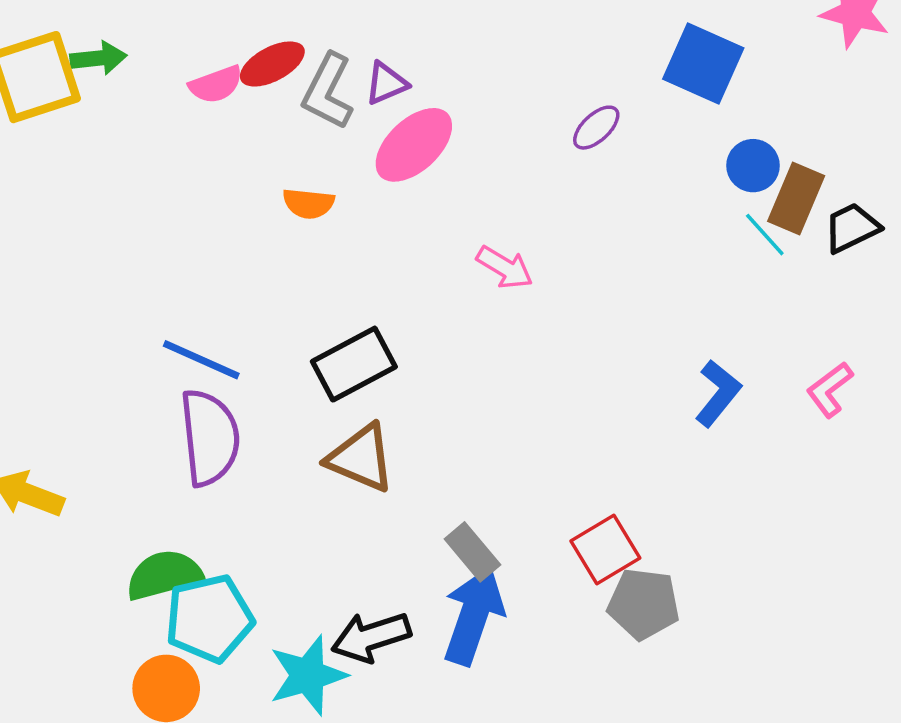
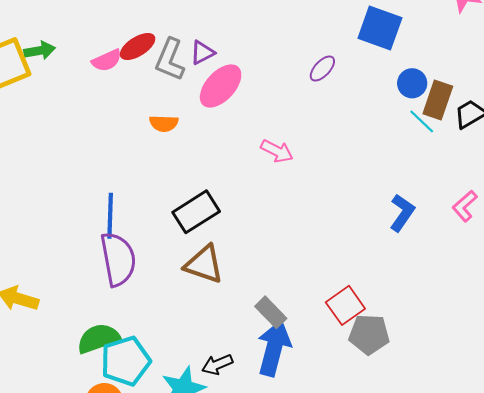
blue line: (201, 360) -> (110, 216), turned 72
black arrow: (371, 637) -> (217, 364), size x0.7

